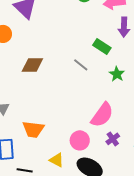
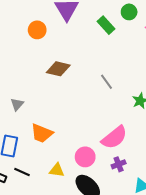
green rectangle: (102, 47) -> (106, 25), moved
yellow triangle: (57, 160) -> (57, 170), turned -35

